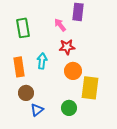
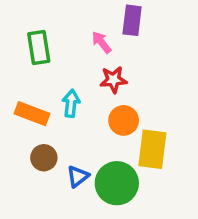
orange rectangle: (19, 67) -> (32, 114), turned -60
green circle: (69, 108) -> (117, 183), size x1.6
blue triangle: (37, 110) -> (78, 176), moved

